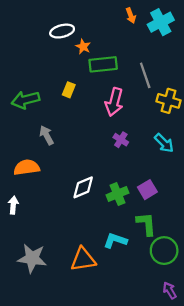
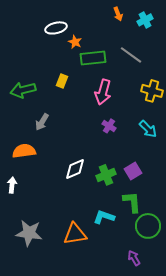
cyan cross: (161, 22) -> (145, 20), size x0.7
gray line: (145, 75) -> (131, 55), moved, turned -35
gray arrow: (47, 135) -> (42, 122), turned -120
purple arrow: (170, 290) -> (134, 258), moved

